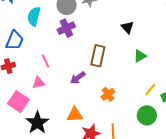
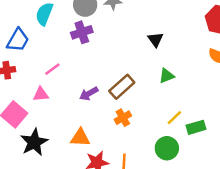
brown rectangle: (98, 56) -> (122, 87), moved, turned 30
pink line: (46, 61) -> (52, 69), turned 72

